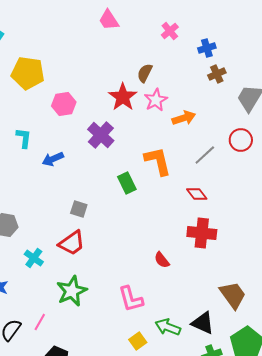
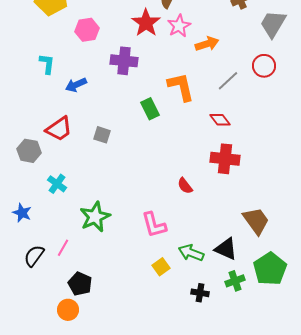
purple cross: (101, 135) -> (124, 61), turned -36
red trapezoid: (72, 243) -> (59, 129), moved

